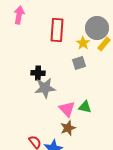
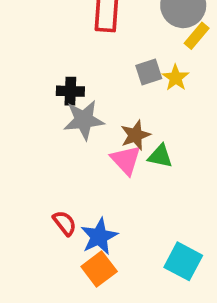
yellow star: (83, 43) -> (176, 78), moved
brown star: (68, 128) -> (135, 135), moved

